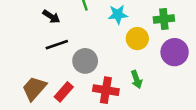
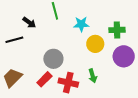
black line: (57, 45) -> (14, 40), moved
red rectangle: (64, 92) -> (44, 79), moved

